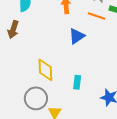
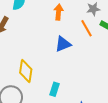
orange line: (97, 16) -> (87, 28), turned 30

